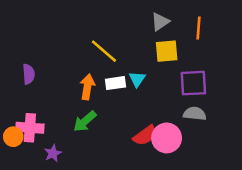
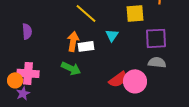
white rectangle: (115, 83) -> (86, 46), moved
green arrow: (85, 121) -> (71, 68), turned -114
purple star: (53, 153) -> (23, 93), moved

